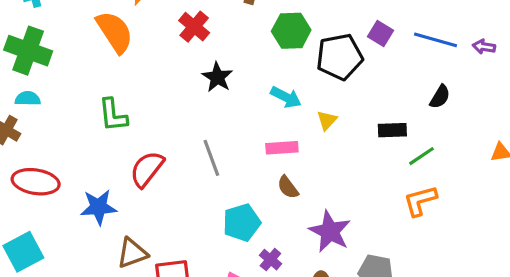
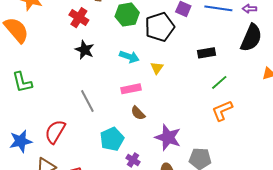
red cross: (194, 27) -> (79, 18), moved
black semicircle: (440, 97) -> (251, 38), moved, size x1.8
black rectangle: (392, 130) -> (207, 53), moved
red semicircle: (147, 169) -> (55, 132), moved

